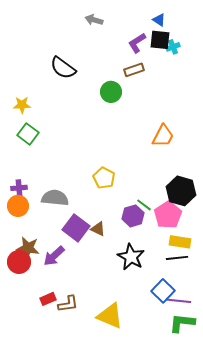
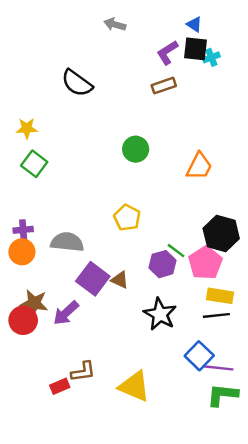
green circle: (111, 92) -> (136, 149), moved
red rectangle: (48, 299) -> (60, 386), moved

